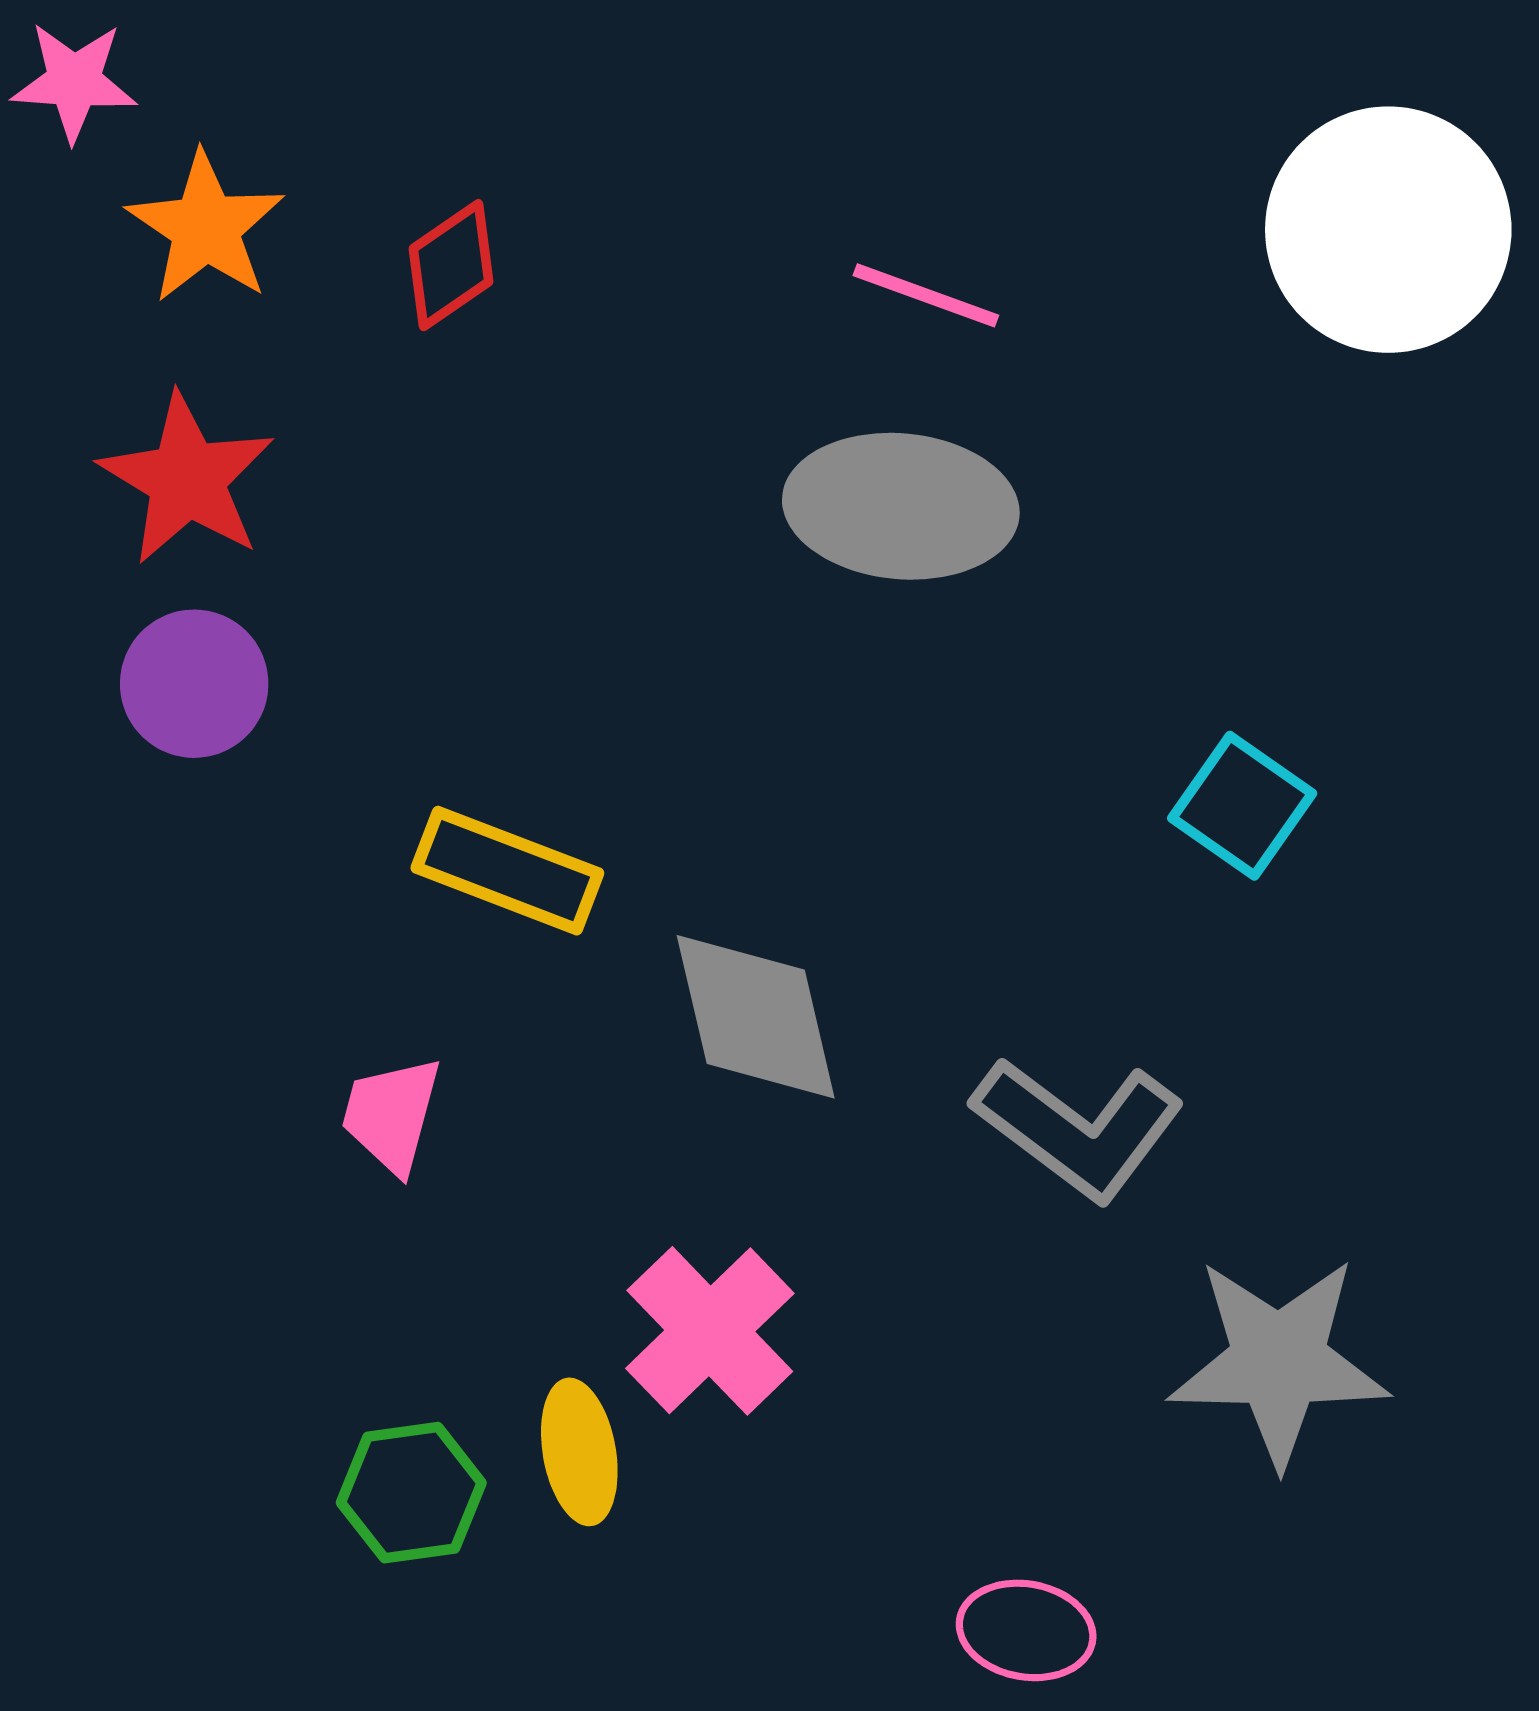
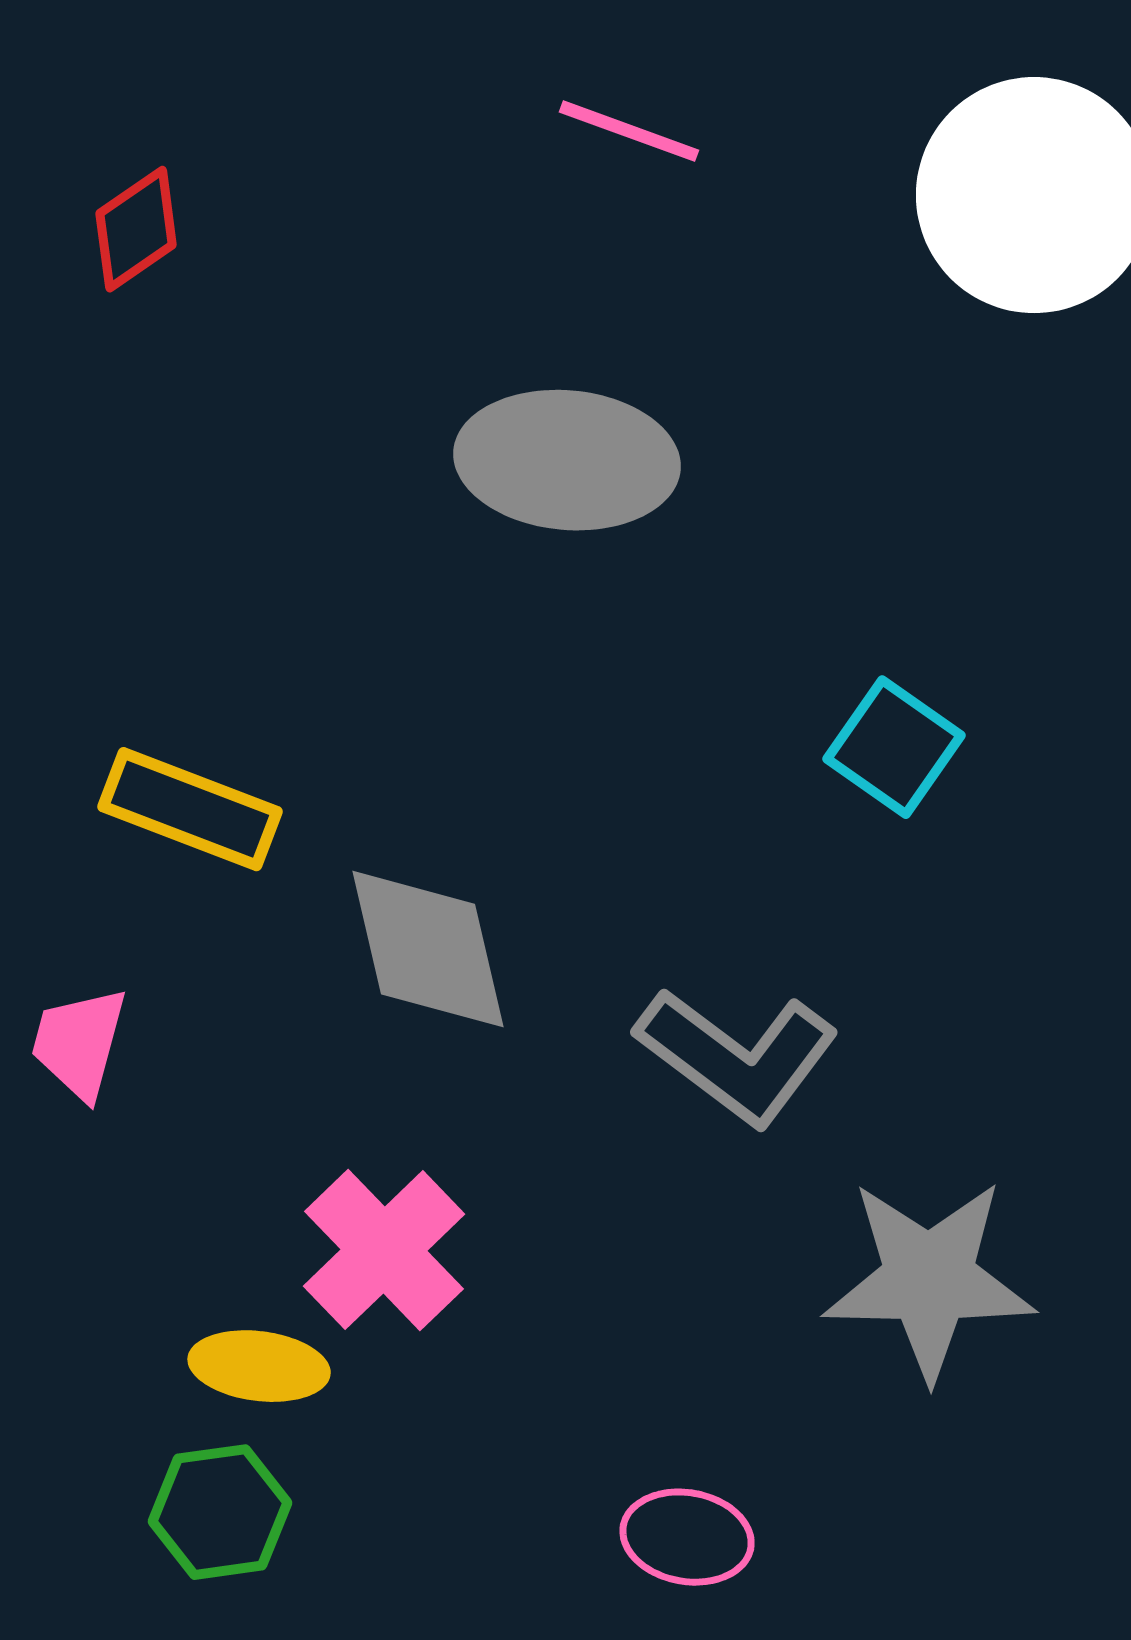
pink line: (926, 295) -> (629, 131), moved
yellow ellipse: (579, 1452) -> (259, 1366), turned -73
green hexagon: (411, 1493) -> (220, 1512), moved

